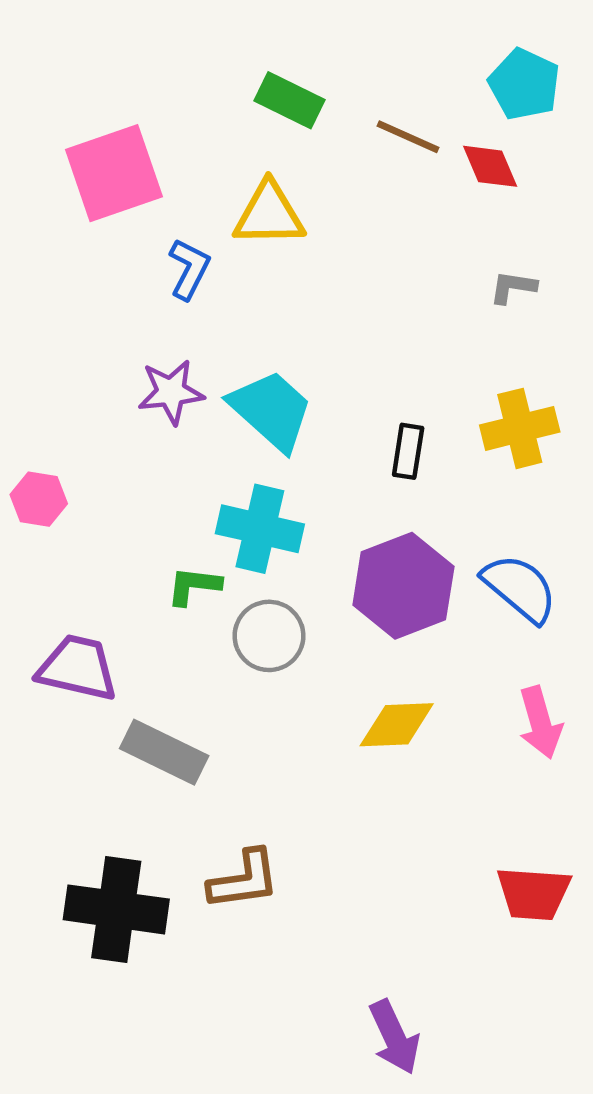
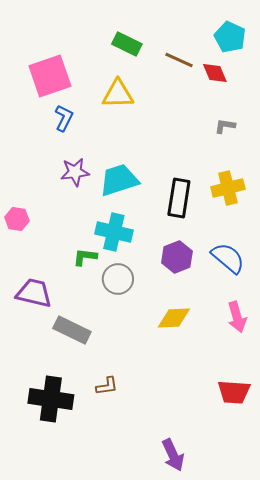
blue L-shape: (189, 269) -> (64, 118), moved
cyan trapezoid: (271, 410) -> (119, 180), turned -60
black rectangle: (408, 451) -> (179, 198), size x1.6
purple hexagon: (403, 586) -> (177, 257), size x0.7
brown L-shape: (244, 880) -> (107, 386), size x0.7

